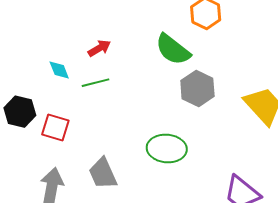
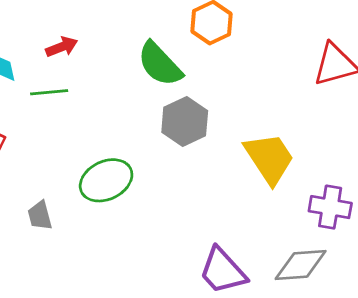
green ellipse: (167, 148) -> (106, 180), moved, turned -39
gray trapezoid: (103, 173) -> (40, 216), size x0.7

